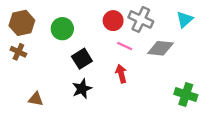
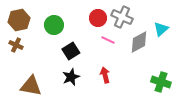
cyan triangle: (185, 19) -> (161, 29), moved
gray diamond: (160, 48) -> (139, 42), turned -35
red arrow: (121, 74) -> (105, 75), moved
brown triangle: (36, 99) -> (31, 86), size x1.6

